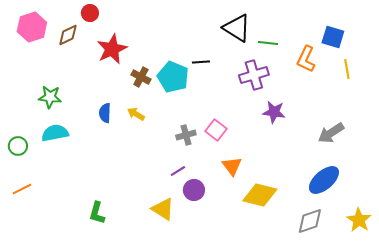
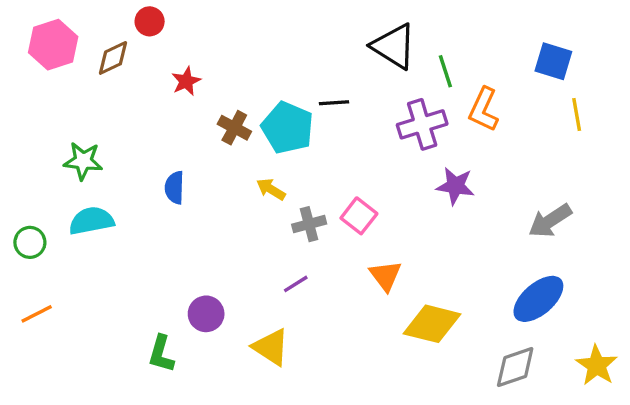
green line: (268, 43) -> (445, 71), turned 66
red star: (112, 49) -> (186, 81), size x0.6
orange L-shape: (306, 59) -> (484, 109), moved
yellow arrow: (136, 114) -> (271, 189), moved
purple circle: (194, 190) -> (206, 314), moved

